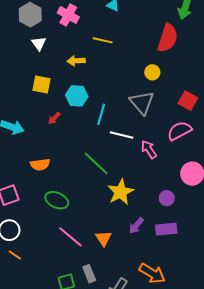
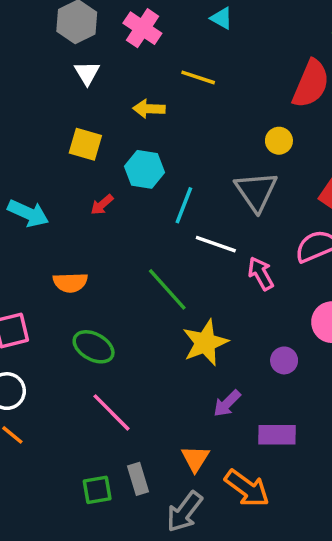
purple rectangle: (166, 229) -> (277, 435), moved
orange triangle: (104, 238) -> (195, 459), moved

